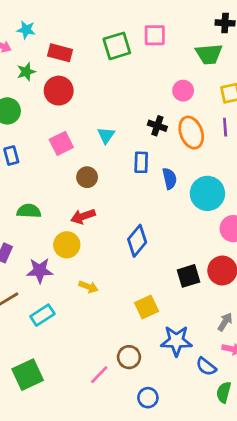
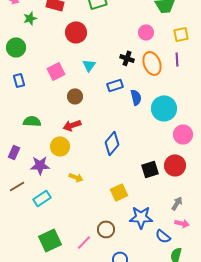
red circle: (59, 91) -> (76, 32), moved
blue rectangle: (141, 162) -> (115, 85), turned 70
green square: (28, 375) -> (50, 240), moved

